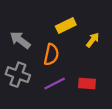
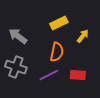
orange semicircle: (51, 54) -> (57, 52), moved

